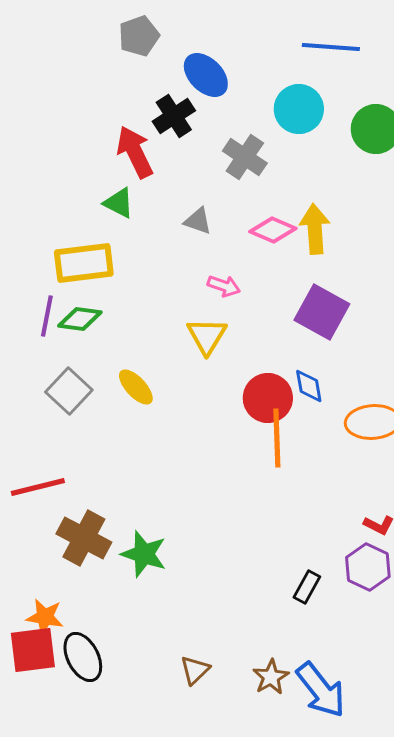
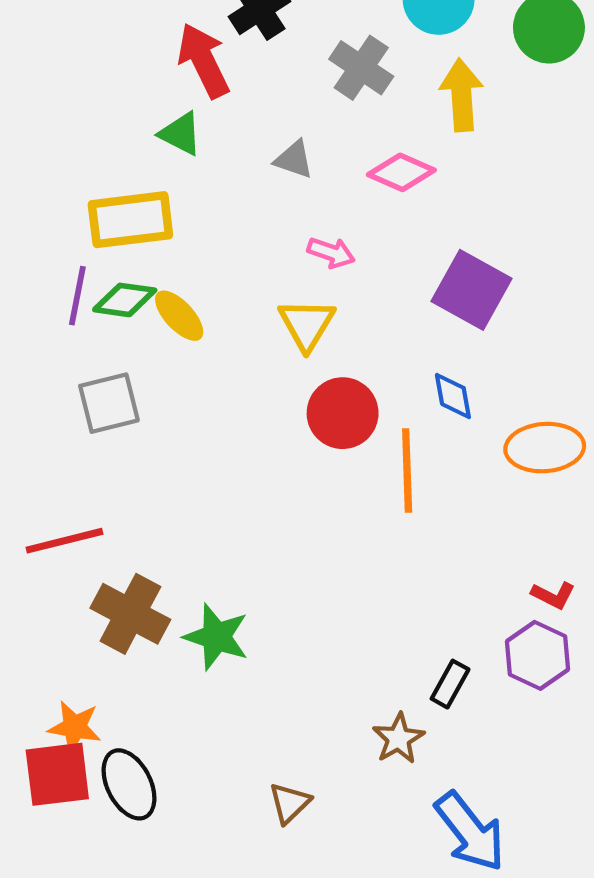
yellow arrow: (315, 229) -> (462, 95), moved
yellow ellipse: (136, 387) -> (179, 316), moved
gray square: (69, 391) -> (109, 403), turned 33
red circle: (268, 398) -> (343, 413), moved
brown star: (271, 677) -> (398, 739), moved

